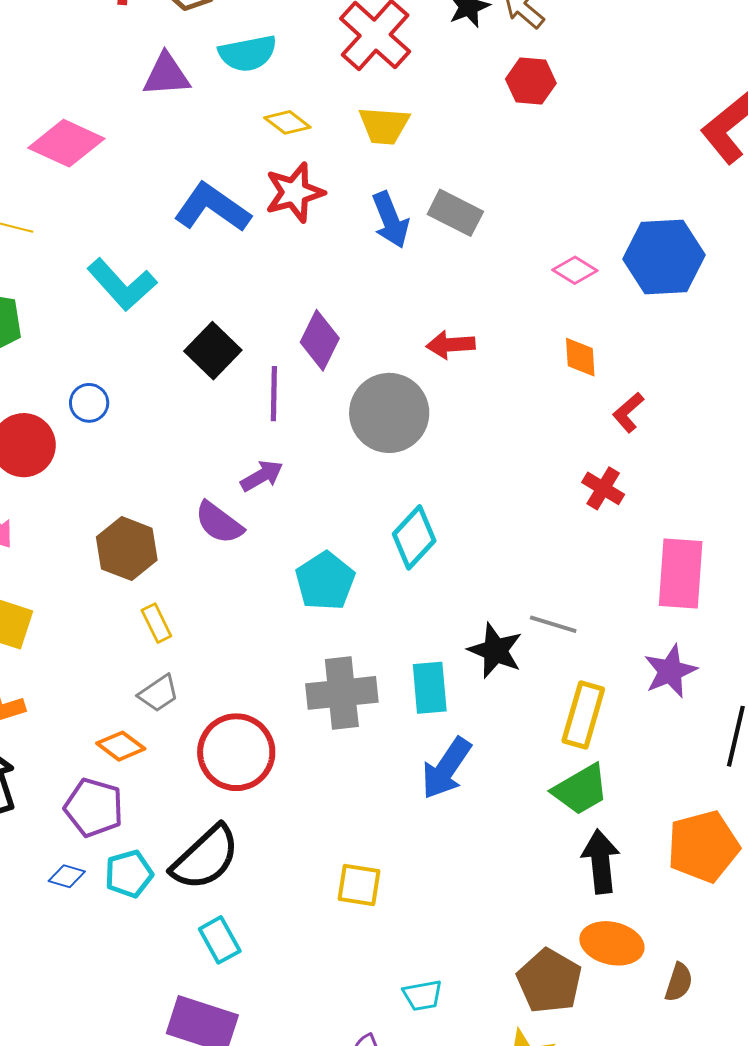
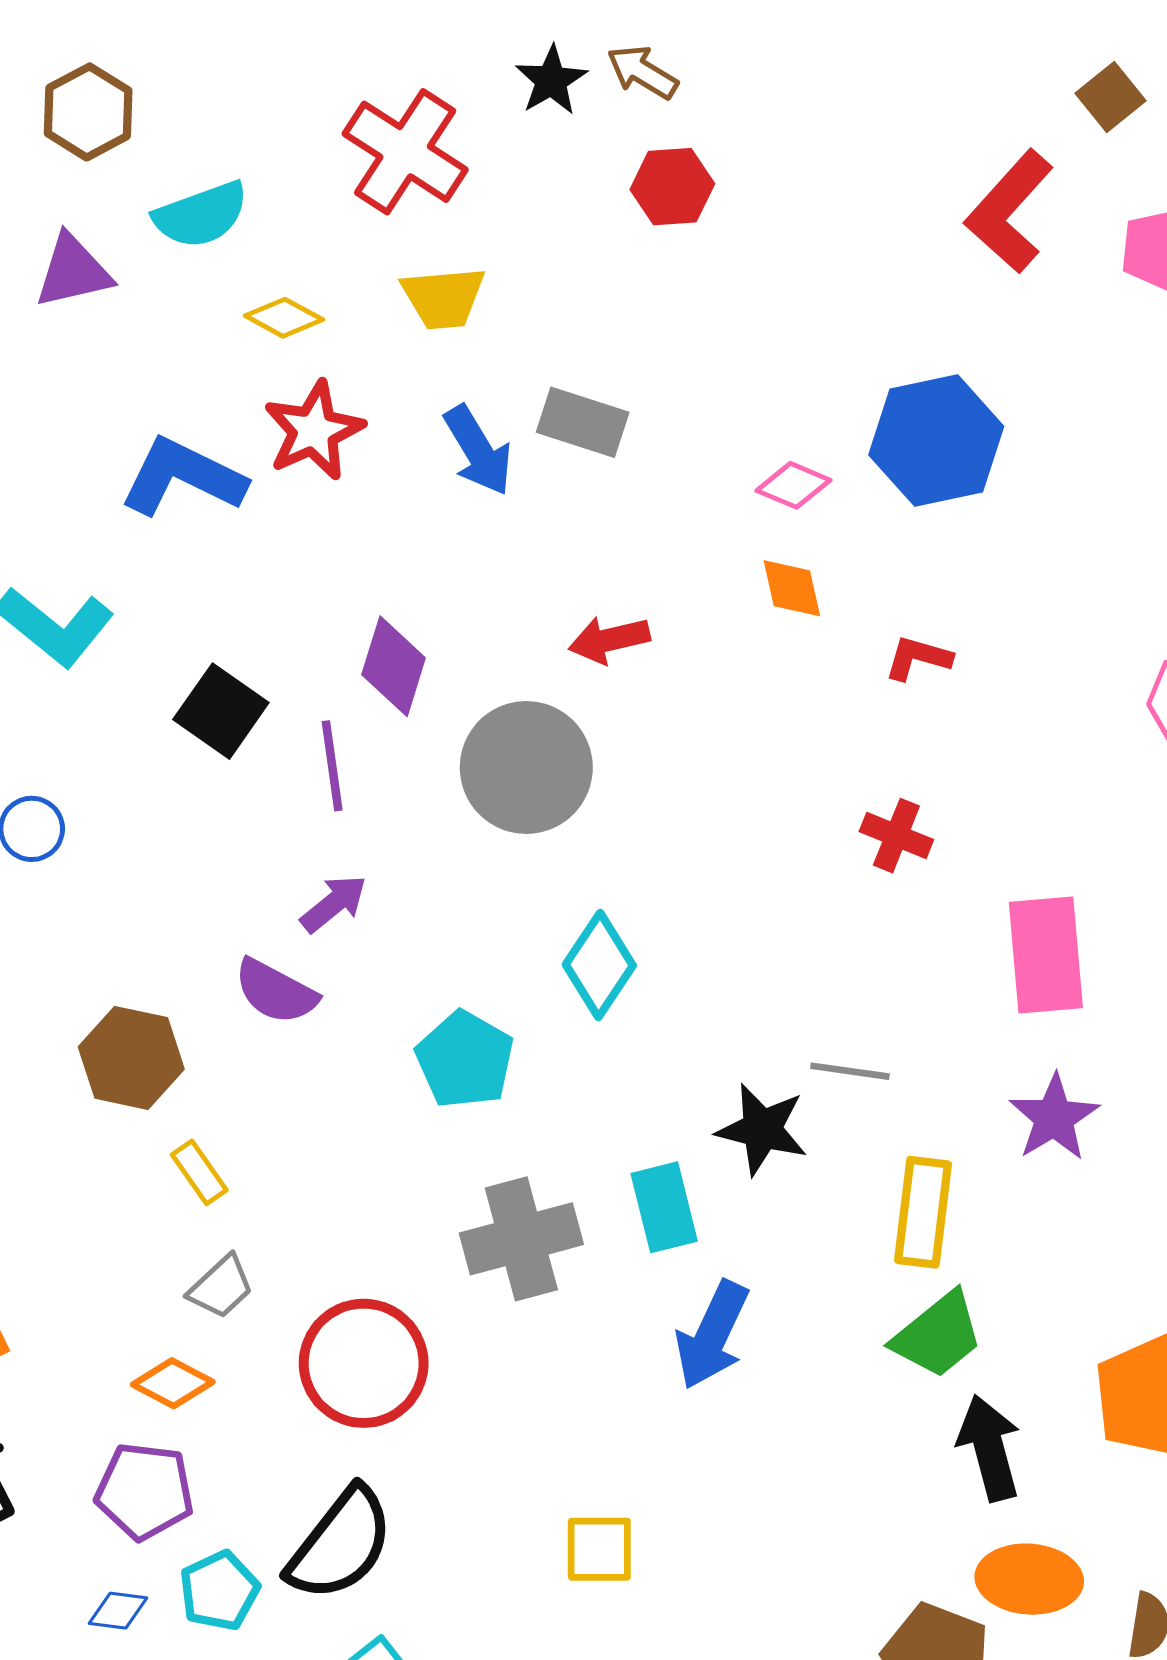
orange diamond: (580, 357) -> (792, 588), moved
red L-shape: (628, 412) -> (918, 658), moved, turned 66

